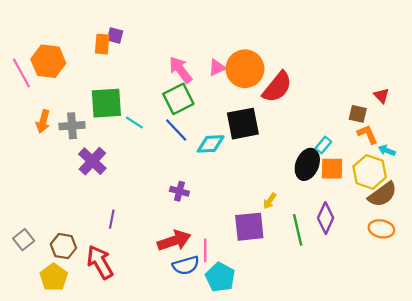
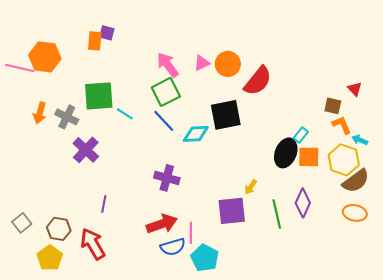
orange circle: (245, 69) -> (228, 64), size x0.7
pink line: (21, 73) -> (20, 68), turned -48
gray cross: (72, 126) -> (67, 117), turned 30
purple cross: (179, 191) -> (167, 178), size x1.4

